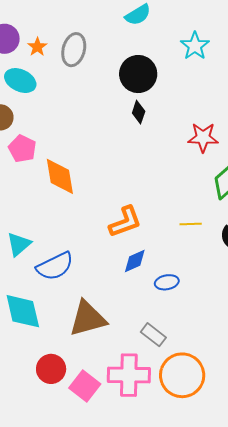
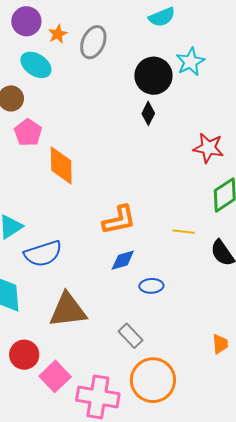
cyan star: (195, 46) -> (190, 62), moved
pink cross: (129, 375) -> (98, 397), moved

